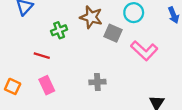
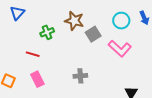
cyan circle: (134, 13) -> (121, 21), moved
gray square: (113, 33) -> (93, 34), turned 35

